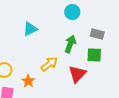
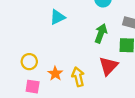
yellow arrow: (49, 64) -> (78, 77), moved, turned -66

